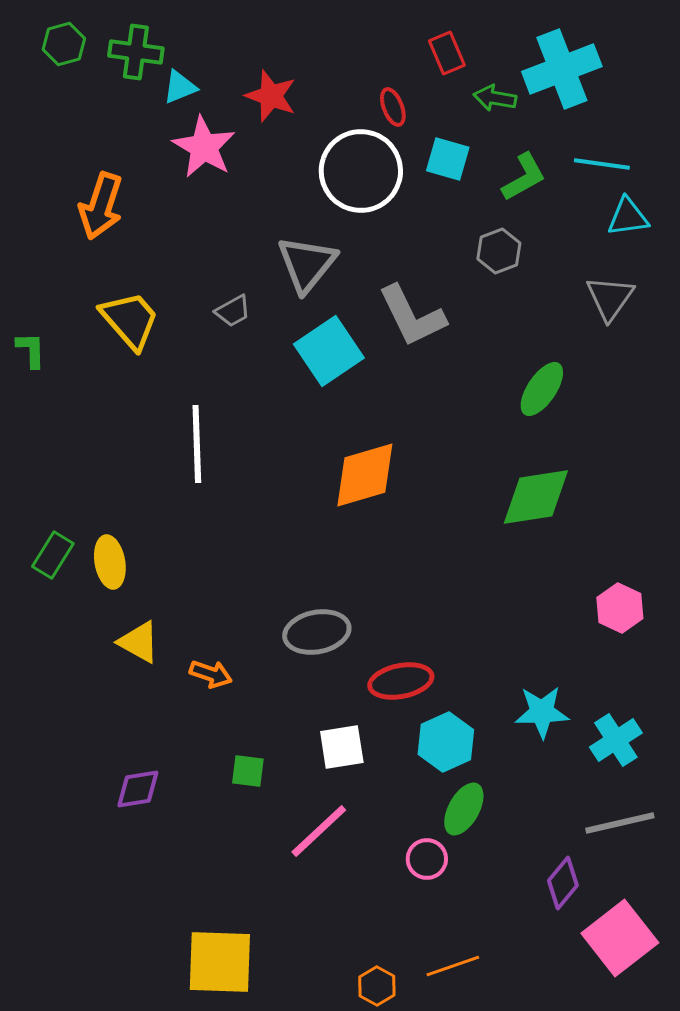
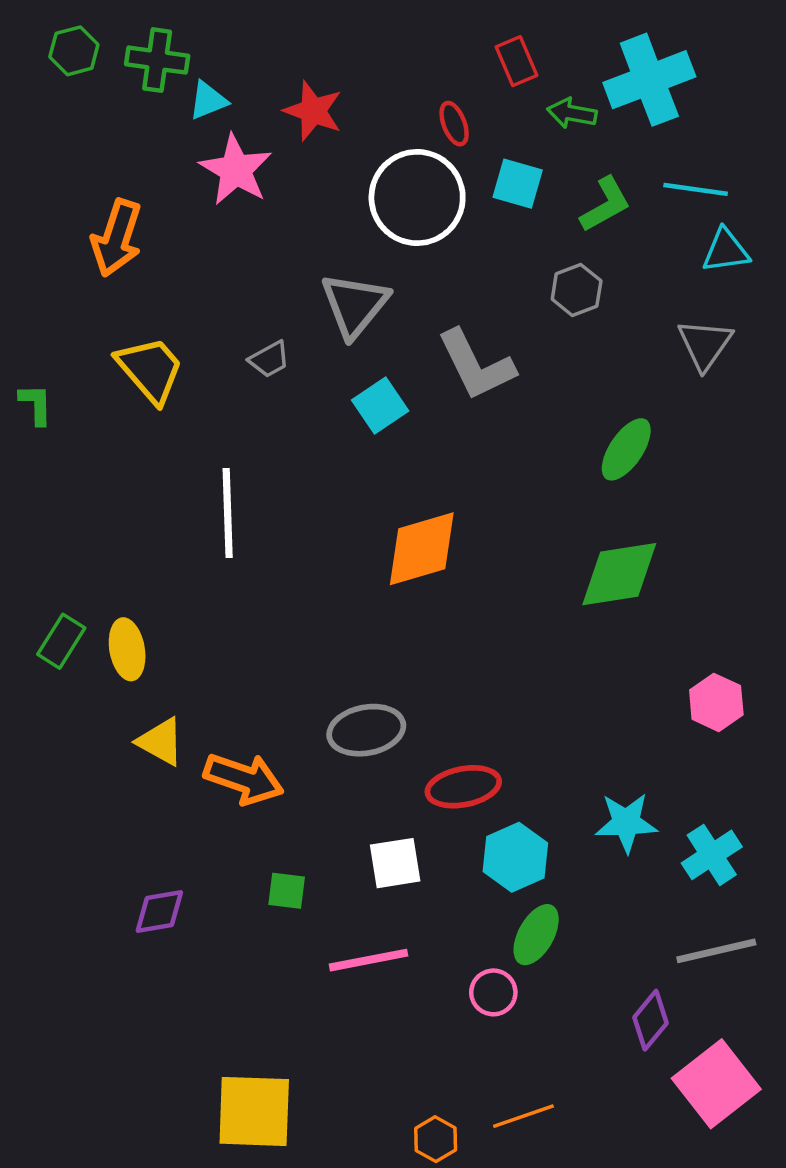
cyan square: (329, 351) -> (380, 405), size x0.7
orange arrow: (211, 674) -> (244, 779), size x1.6
pink line: (319, 831) -> (369, 960), turned 32

